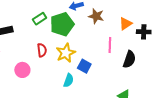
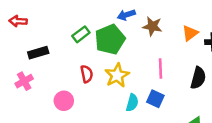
pink line: (110, 45) -> (161, 69), moved
blue square: (84, 66) -> (155, 99), moved
cyan semicircle: (69, 80) -> (132, 103), moved

